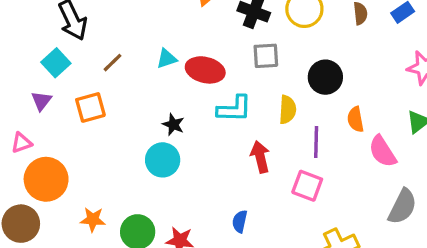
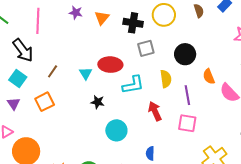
cyan triangle: (167, 59) -> (86, 73), moved, turned -32
cyan circle: (163, 160) -> (116, 130), moved

